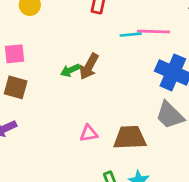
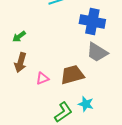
brown arrow: (89, 66) -> (21, 62), moved

